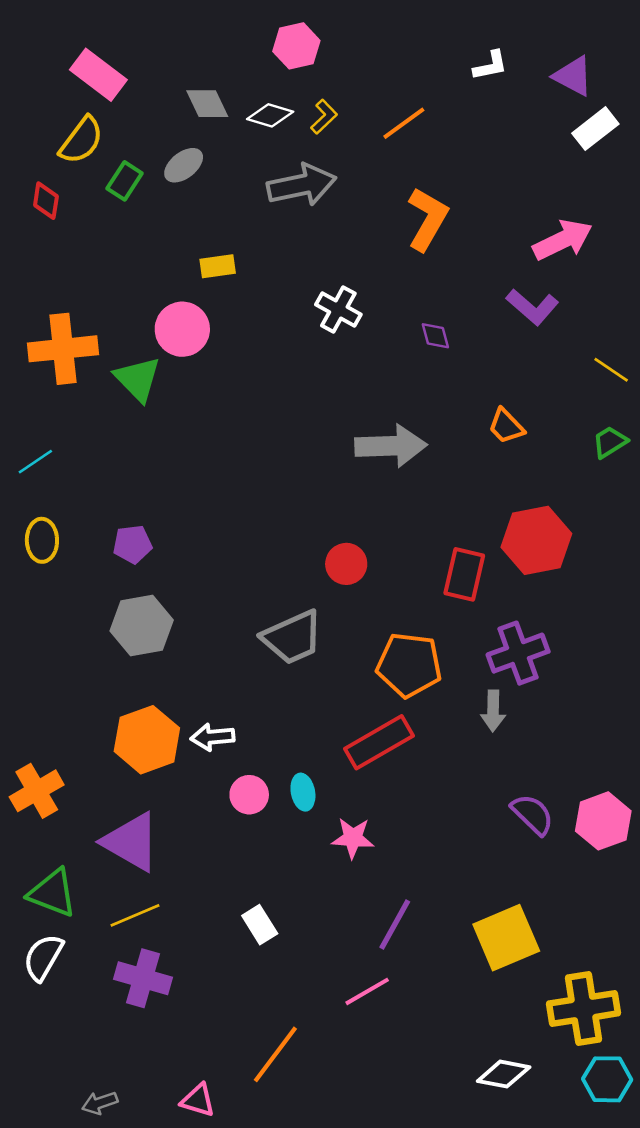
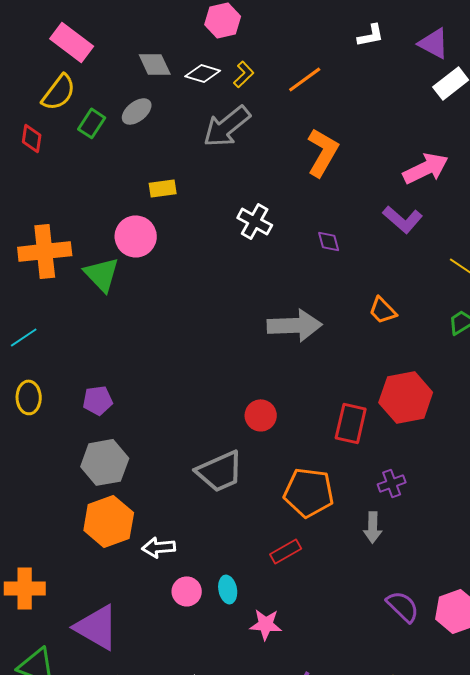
gray arrow: (302, 185) -> (227, 126), turned 153
purple cross: (518, 653) -> (392, 483), size x0.6
orange hexagon: (147, 740) -> (109, 521), moved
red rectangle: (379, 742) -> (286, 551), size x0.6
orange cross: (37, 791) -> (25, 588), turned 30

